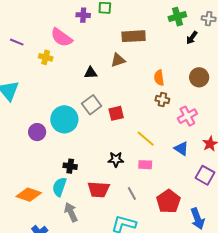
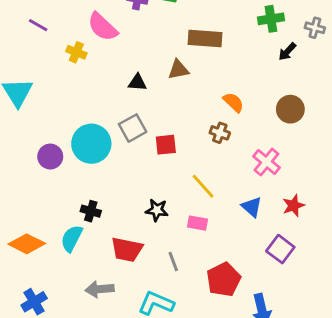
orange semicircle: (159, 78) -> (233, 102), turned 133
brown cross: (162, 100) -> (220, 133), moved
pink cross: (187, 116) -> (266, 162), turned -30
gray arrow: (71, 212) -> (100, 289), moved, turned -78

